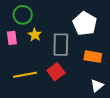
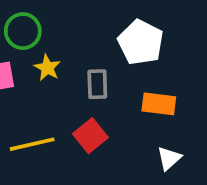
gray rectangle: (61, 45) -> (97, 84), size x0.7

